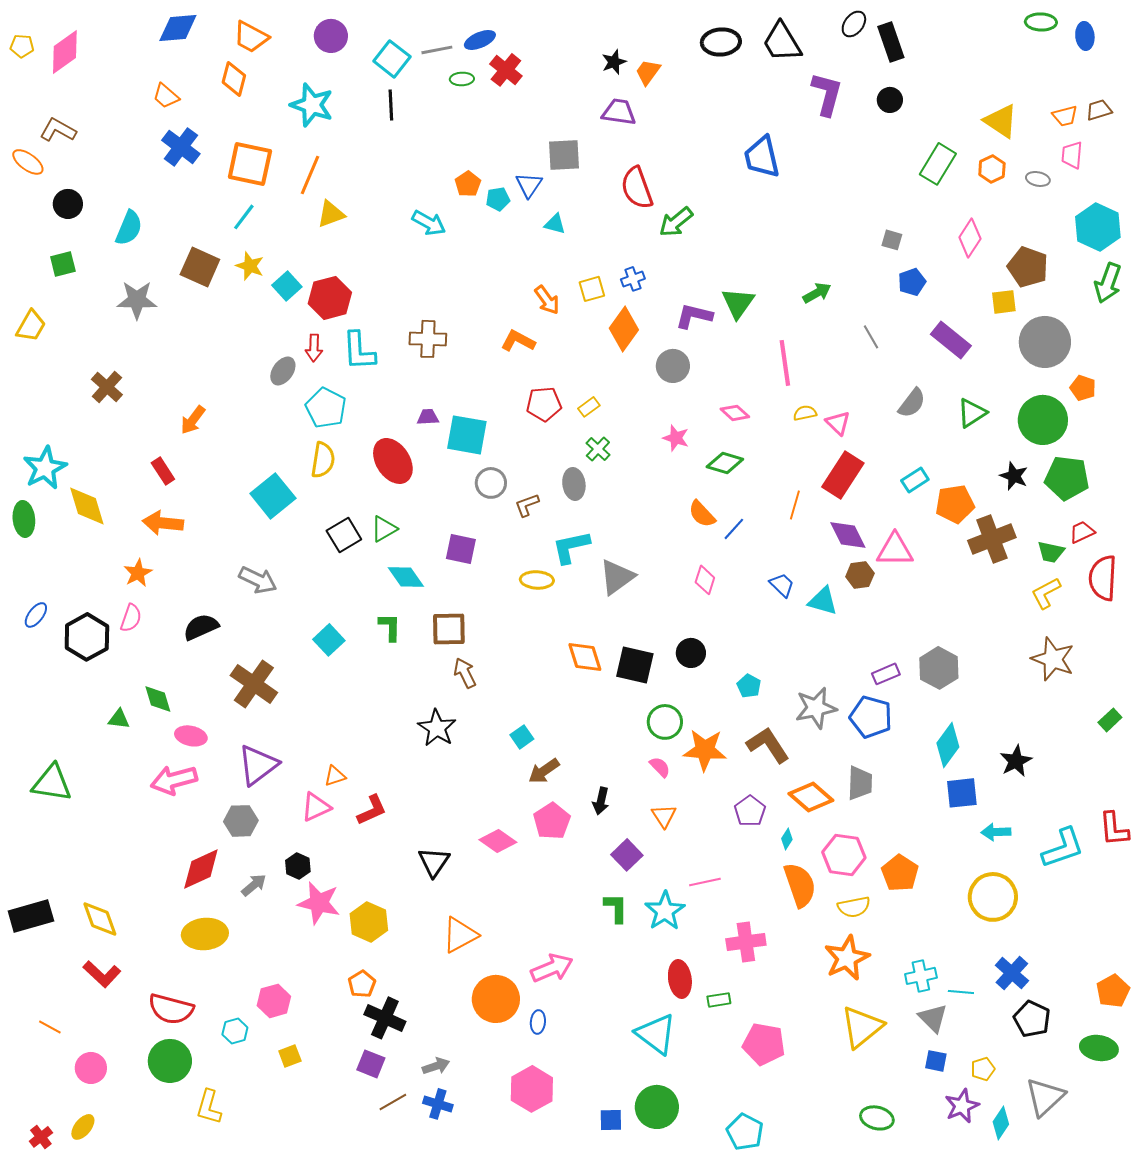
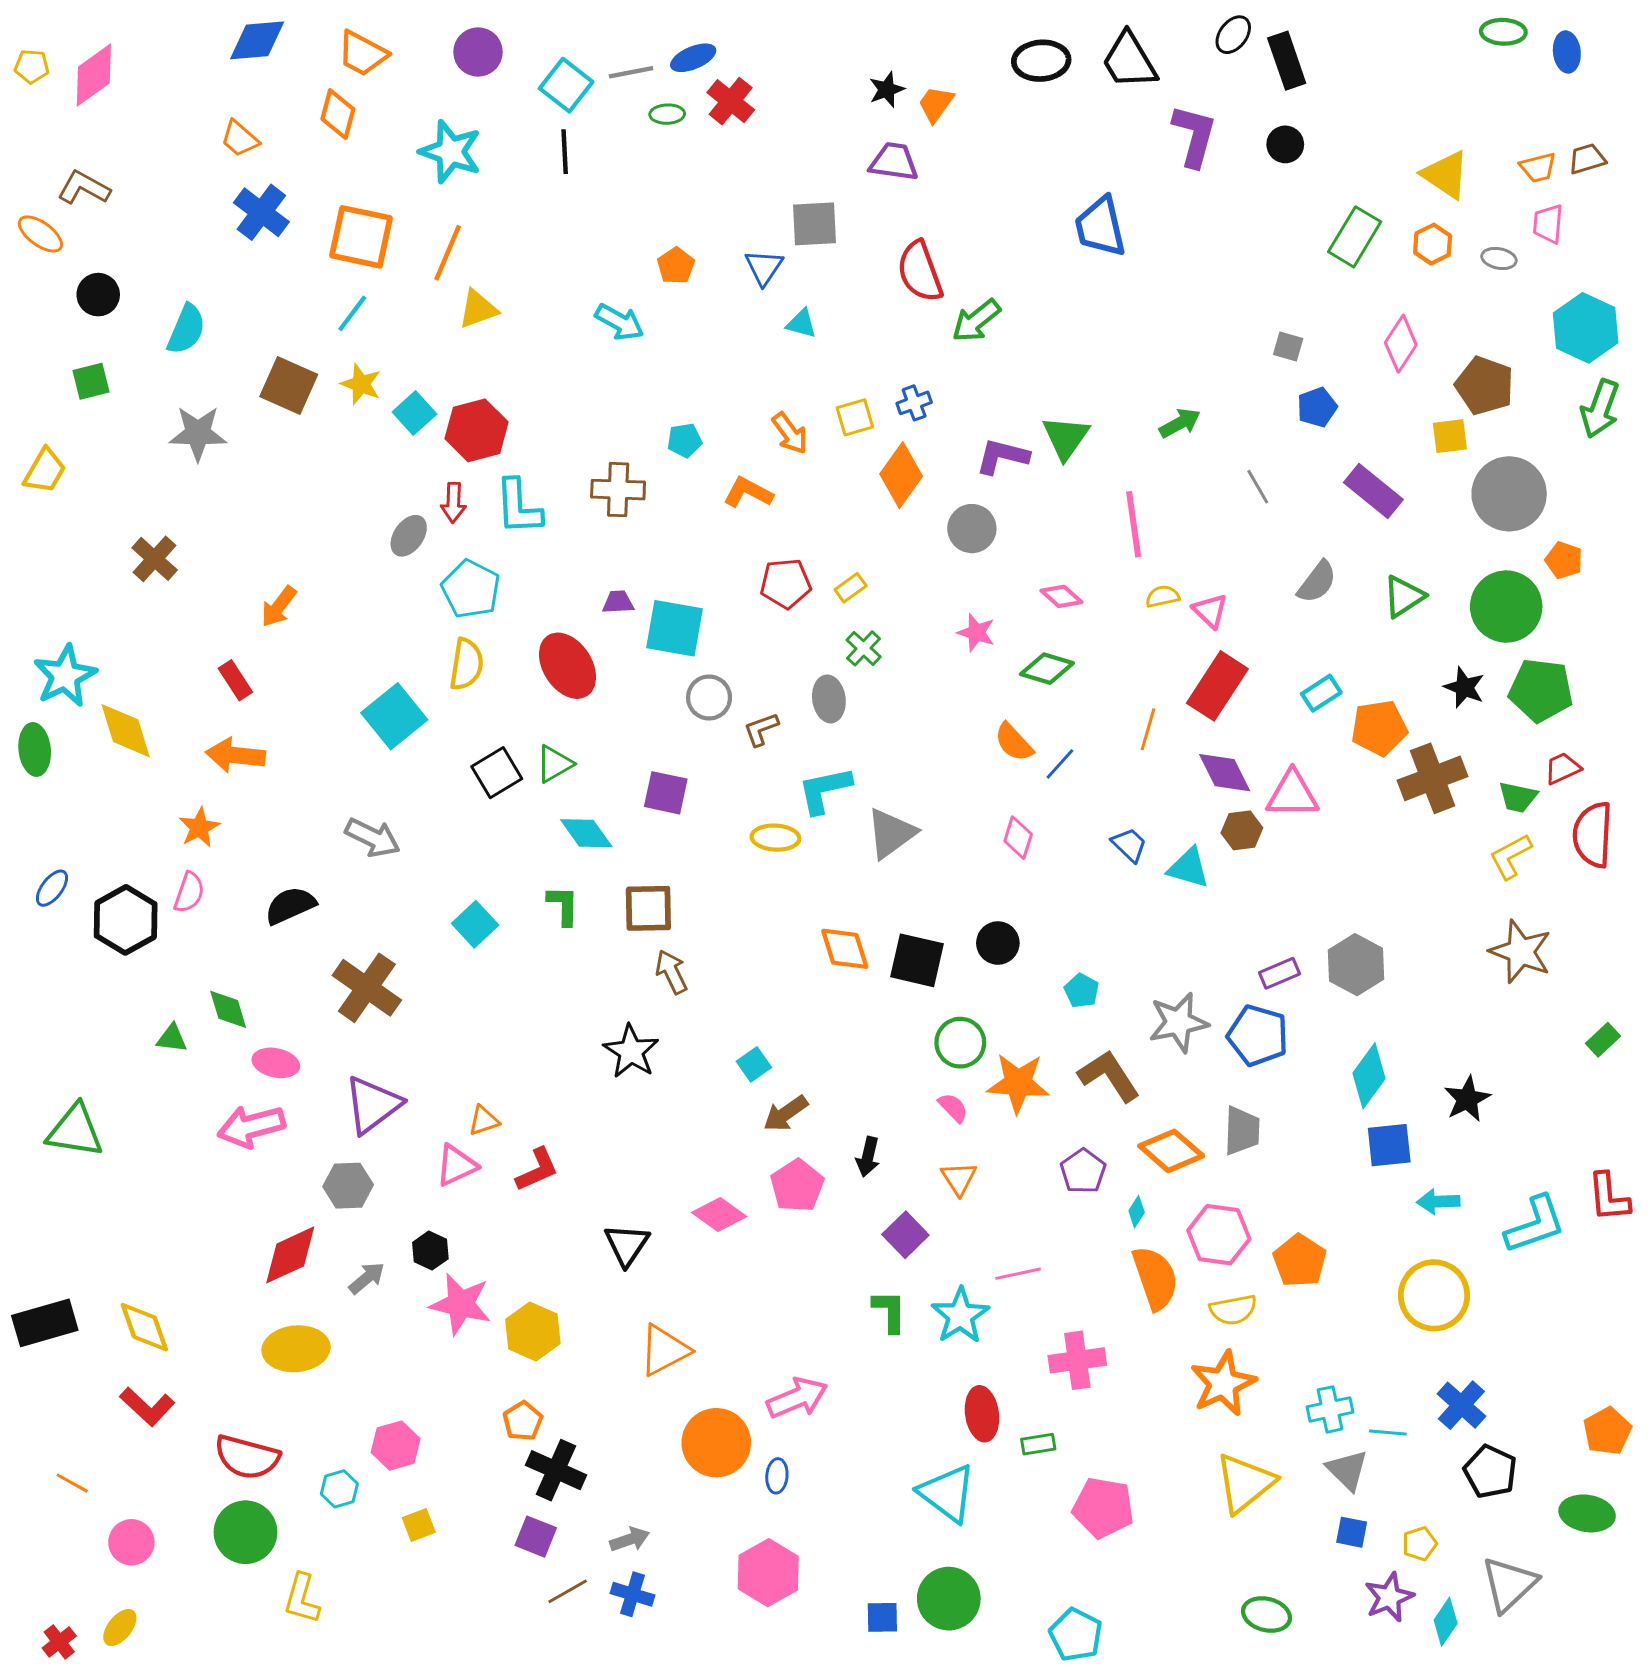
cyan pentagon: (498, 199) -> (684, 440), moved

